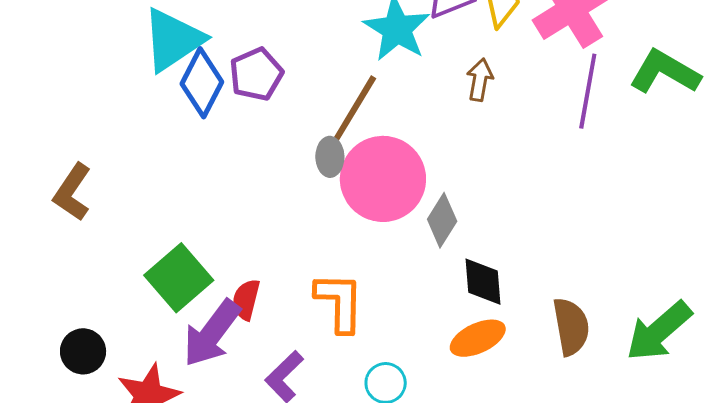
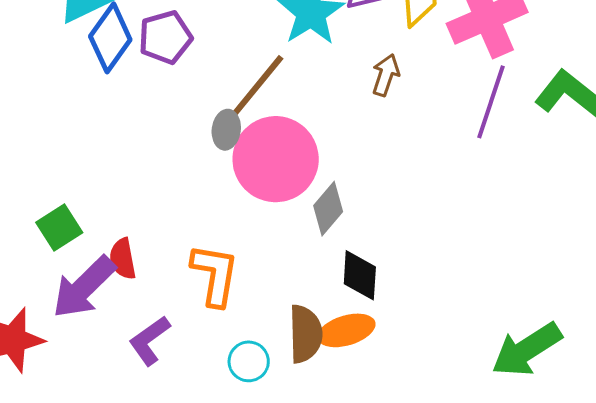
green square: (179, 278) -> (59, 227), size x0.7
red semicircle: (246, 300) -> (123, 259), turned -33
brown semicircle: (571, 327) -> (305, 334), moved

